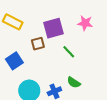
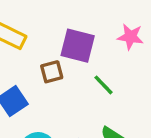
purple square: (53, 28) -> (78, 46), turned 30

